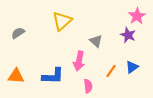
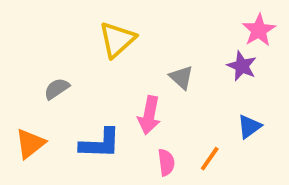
gray semicircle: (18, 33) -> (57, 89), moved
orange line: (111, 71) -> (210, 159), moved
orange triangle: (16, 76) -> (30, 144), turned -42

